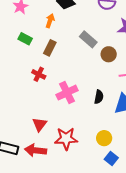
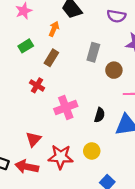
green rectangle: (25, 39) -> (26, 46), turned -64
gray rectangle: (88, 39) -> (93, 52), turned 60
yellow circle: (104, 138) -> (92, 151), moved

